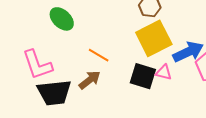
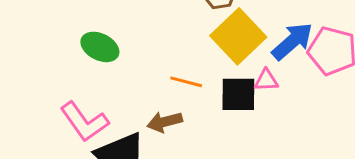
orange line: (99, 55) -> (186, 82), moved
brown arrow: (90, 80) -> (165, 122), turned -140

